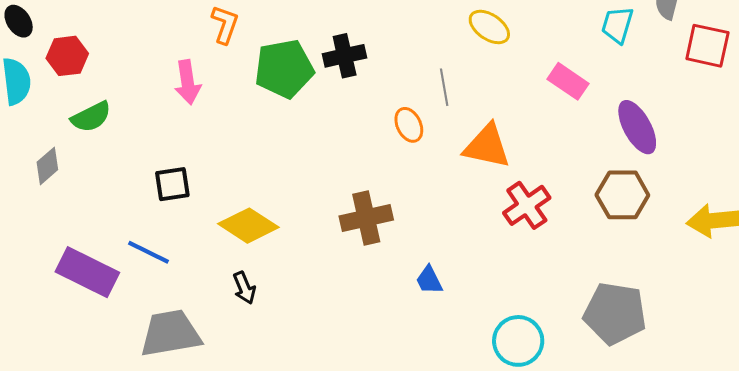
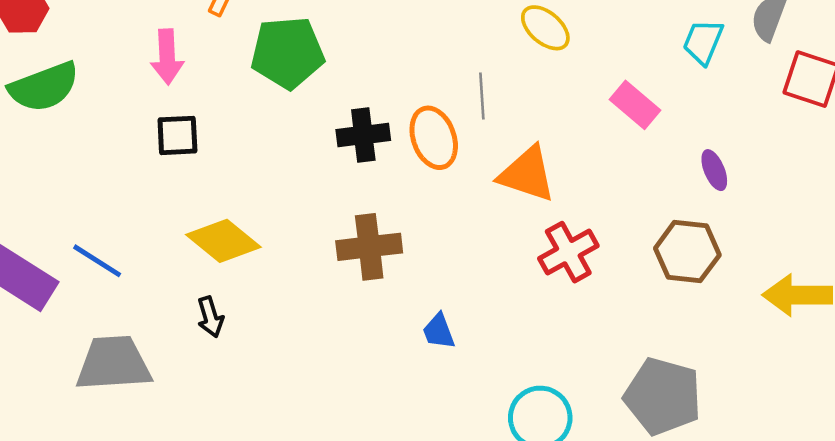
black cross: (345, 56) -> (363, 135), moved
green semicircle: (91, 117) -> (44, 87), size x1.4
orange ellipse: (409, 125) -> (434, 138), size x1.4
purple ellipse: (637, 127) -> (714, 170), size x0.6
black square: (172, 184) -> (177, 135), moved

